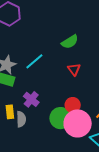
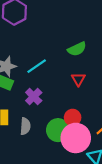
purple cross: (31, 99) -> (34, 97), moved
gray semicircle: (21, 119) -> (25, 126), moved

